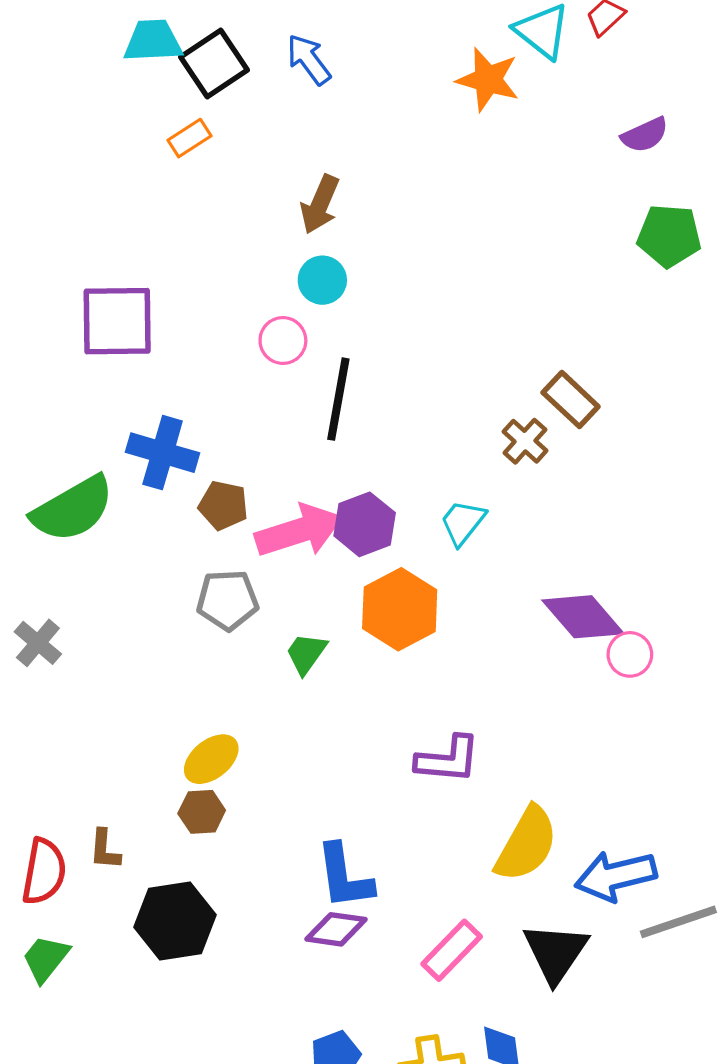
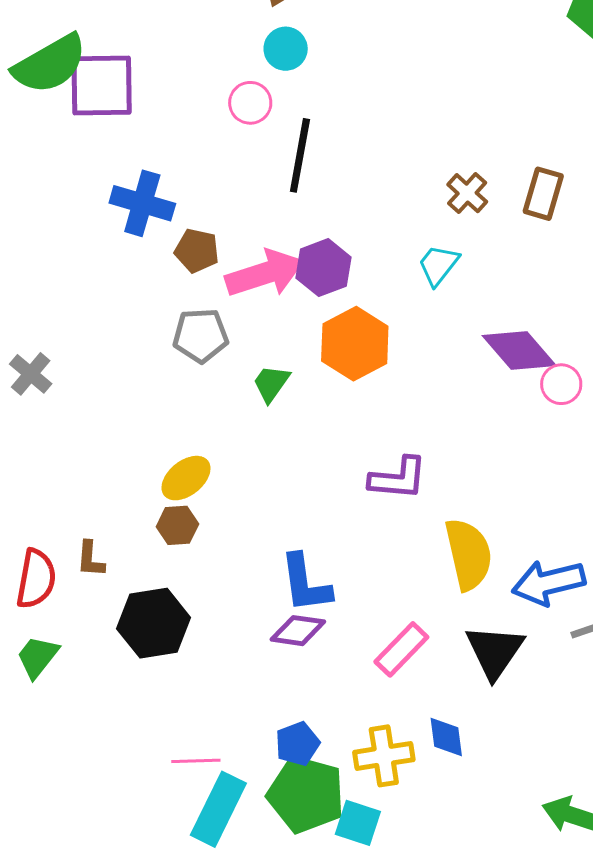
brown rectangle: (571, 400) -> (543, 194), moved, turned 63
green semicircle: (73, 509) -> (50, 64), moved
cyan trapezoid: (463, 522) -> (438, 265), moved
yellow semicircle: (526, 844) -> (469, 554), turned -42

